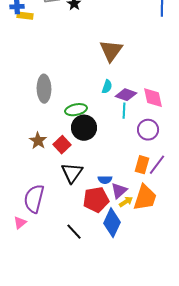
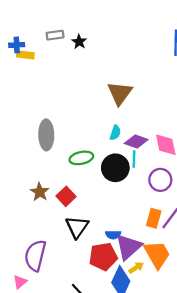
black circle: (84, 128) -> (115, 168), moved
purple triangle: (119, 191) -> (129, 247), size x1.5
orange trapezoid: (145, 198) -> (157, 254), turned -48
yellow arrow: (126, 202) -> (136, 268), moved

